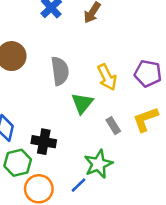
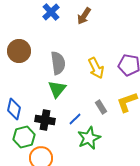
green triangle: (82, 103) -> (57, 89), moved
blue line: (79, 185) -> (75, 119), moved

